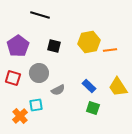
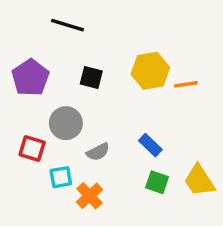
red square: (13, 78) -> (32, 148), moved
yellow trapezoid: (118, 87) -> (199, 181), moved
orange cross: (20, 116) -> (90, 196), moved

